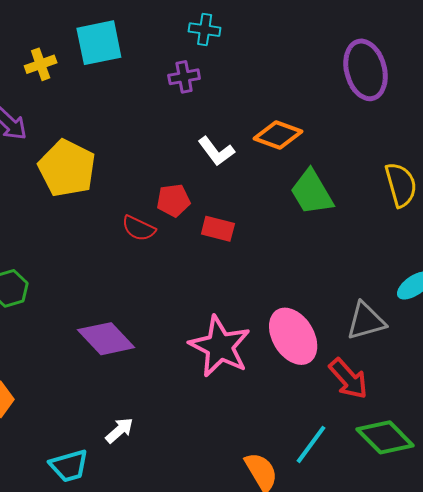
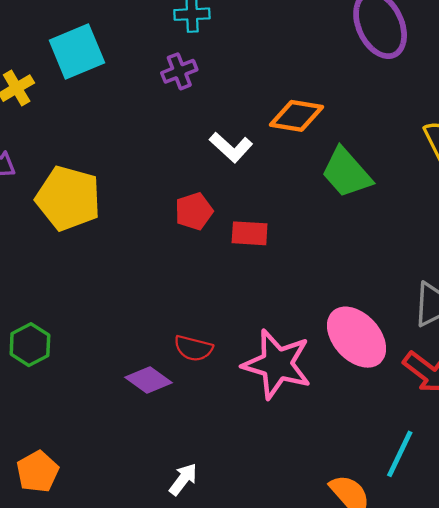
red semicircle: (139, 228) -> (193, 348), moved
purple diamond: (106, 339) -> (148, 380), size x0.7

